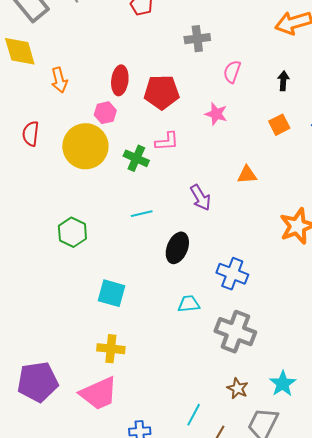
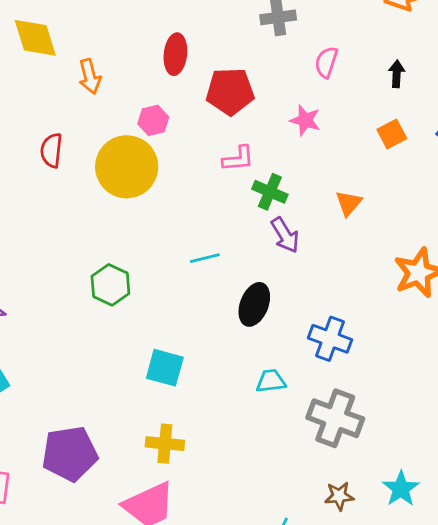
red ellipse: (120, 80) -> (175, 54), moved
green cross: (136, 158) -> (270, 192), moved
orange triangle: (247, 175) -> (349, 203), turned -45
purple pentagon: (38, 382) -> (70, 454), moved
brown star: (238, 388) -> (339, 496), turned -30

